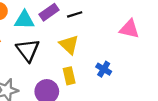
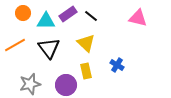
black line: (75, 14) -> (91, 16), turned 56
pink triangle: (129, 29) -> (138, 18), moved

